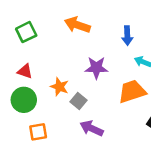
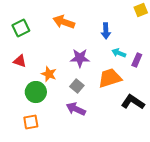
green circle: (24, 100) -> (36, 92), moved
gray square: (79, 101) -> (77, 86), moved
orange square: (38, 132) -> (31, 122), moved

